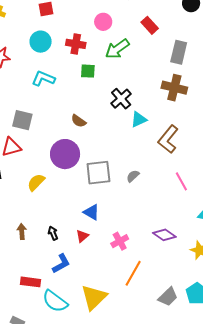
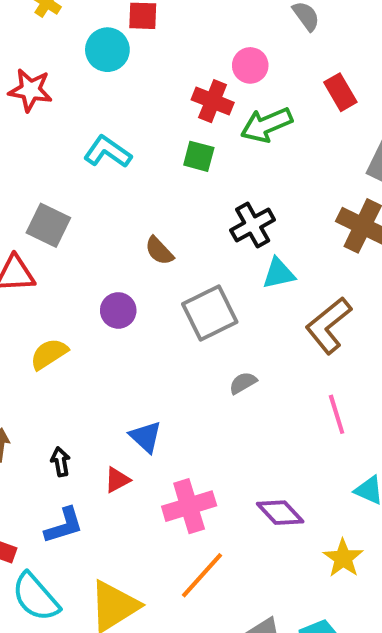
cyan circle: (41, 42) -> (107, 50), moved
red cross: (76, 44) -> (213, 101), moved
purple circle: (65, 154) -> (118, 310), size x0.6
gray square: (98, 173) -> (210, 313), moved, turned -32
pink cross: (120, 241) -> (189, 506), size x1.4

